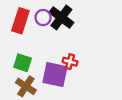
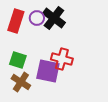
red cross: (70, 62) -> (62, 59), size x1.5

